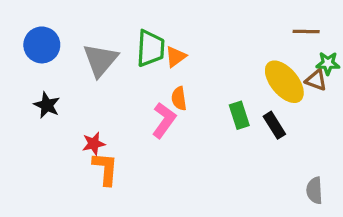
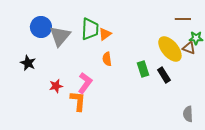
blue circle: (42, 45) -> (41, 27), moved
pink L-shape: (164, 120) -> (85, 83), moved
orange L-shape: (105, 169) -> (78, 101), moved

